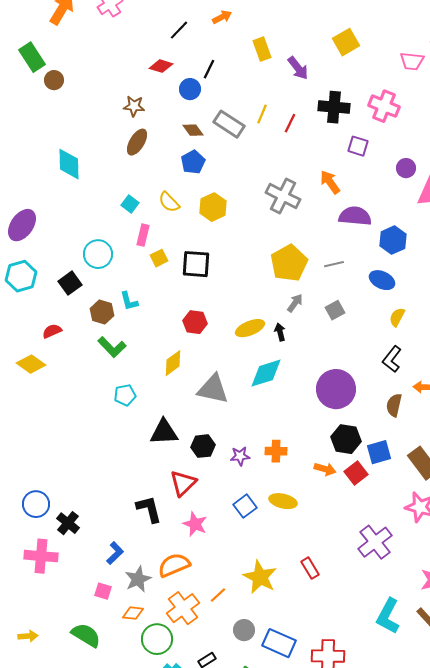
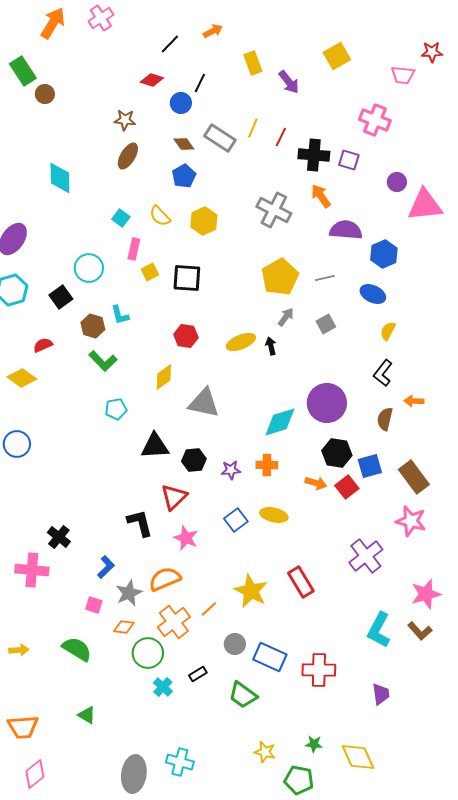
black cross: (334, 107) -> (314, 155), moved
cyan diamond: (266, 373) -> (280, 422), moved
blue circle: (36, 504) -> (17, 444), moved
red rectangle: (310, 568) -> (301, 582), size x1.4

